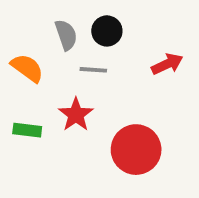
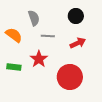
black circle: (107, 31) -> (76, 16), moved
red arrow: (167, 64) -> (78, 43), moved

